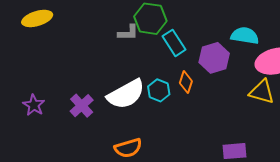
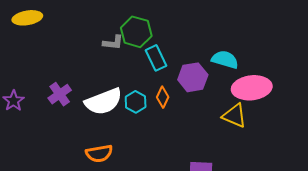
purple cross: (82, 106) -> (60, 94), moved

